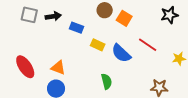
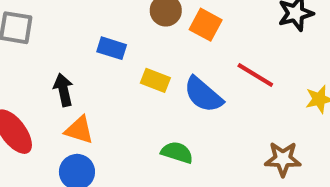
black arrow: (53, 16) -> (63, 90), moved, turned -91
green semicircle: (106, 81) -> (177, 152), turned -56

